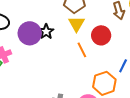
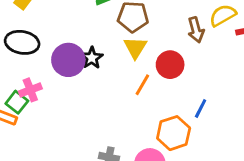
orange line: (82, 50) -> (142, 85), turned 56

